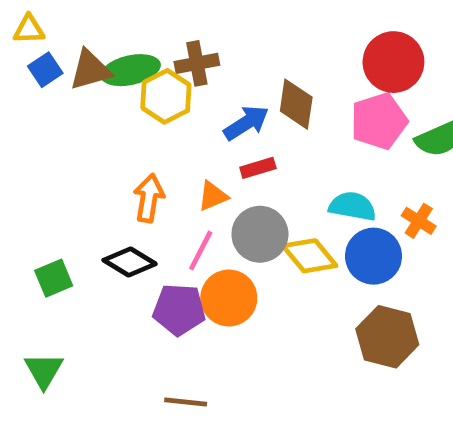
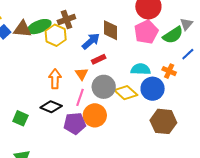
brown triangle: (90, 70) -> (22, 29), turned 30
orange triangle: (213, 196) -> (82, 74), turned -32
green square: (54, 278) -> (20, 118), turned -35

